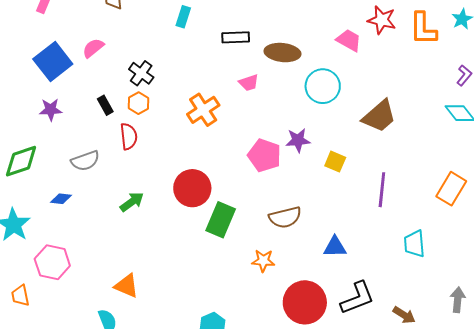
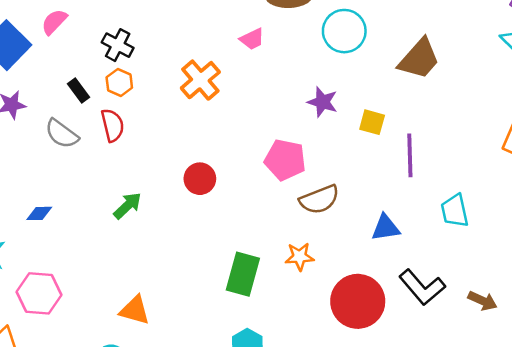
purple star: (298, 140) -> (322, 102), turned 30
pink pentagon: (264, 155) -> (285, 160), moved
gray semicircle: (85, 161) -> (62, 134), moved, turned 64
red circle: (192, 188) -> (200, 179), size x0.7
purple line: (382, 190) -> (410, 155), moved
green rectangle: (221, 220) -> (243, 274), moved
cyan trapezoid: (414, 244) -> (455, 211), moved
black L-shape: (357, 298) -> (422, 287), turned 78

